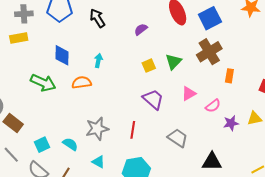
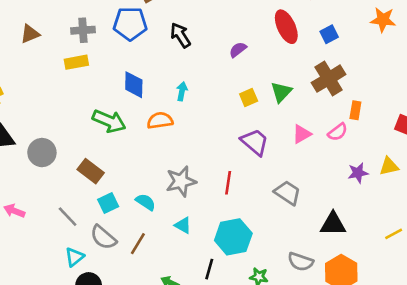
blue square: (210, 18) -> (329, 34), size x0.6
pink semicircle: (213, 106) -> (338, 132), moved
brown rectangle: (13, 123) -> (91, 171), moved

